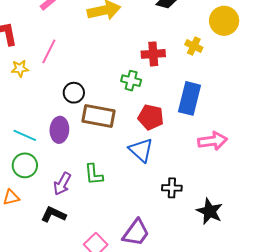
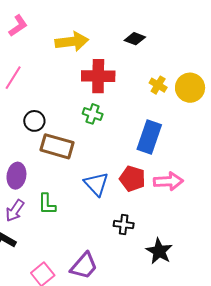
yellow circle: (224, 21) -> (190, 88), moved
red cross: (153, 54) -> (98, 76), moved, size x1.4
red pentagon: (151, 117) -> (132, 179), moved
purple ellipse: (59, 130) -> (16, 176), moved

